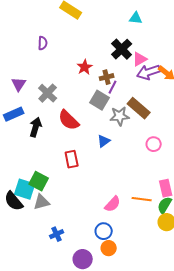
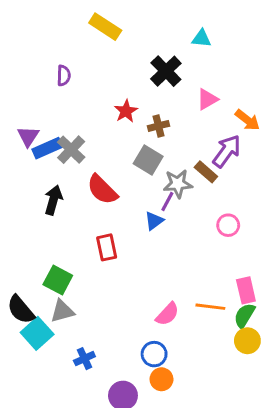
black cross: (122, 49) -> (166, 71), moved
purple arrow: (149, 72) -> (227, 151), moved, turned 145
purple line: (113, 87) -> (167, 201), moved
brown rectangle: (139, 108) -> (206, 172), size x0.7
blue rectangle: (14, 114) -> (47, 148), moved
cyan square: (25, 189) -> (37, 333), moved, turned 30

